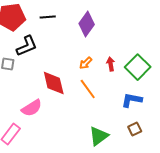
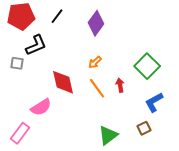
black line: (48, 17) -> (57, 16), turned -49
red arrow: (111, 64) -> (120, 85), moved
blue L-shape: (132, 100) -> (154, 102), moved, turned -40

